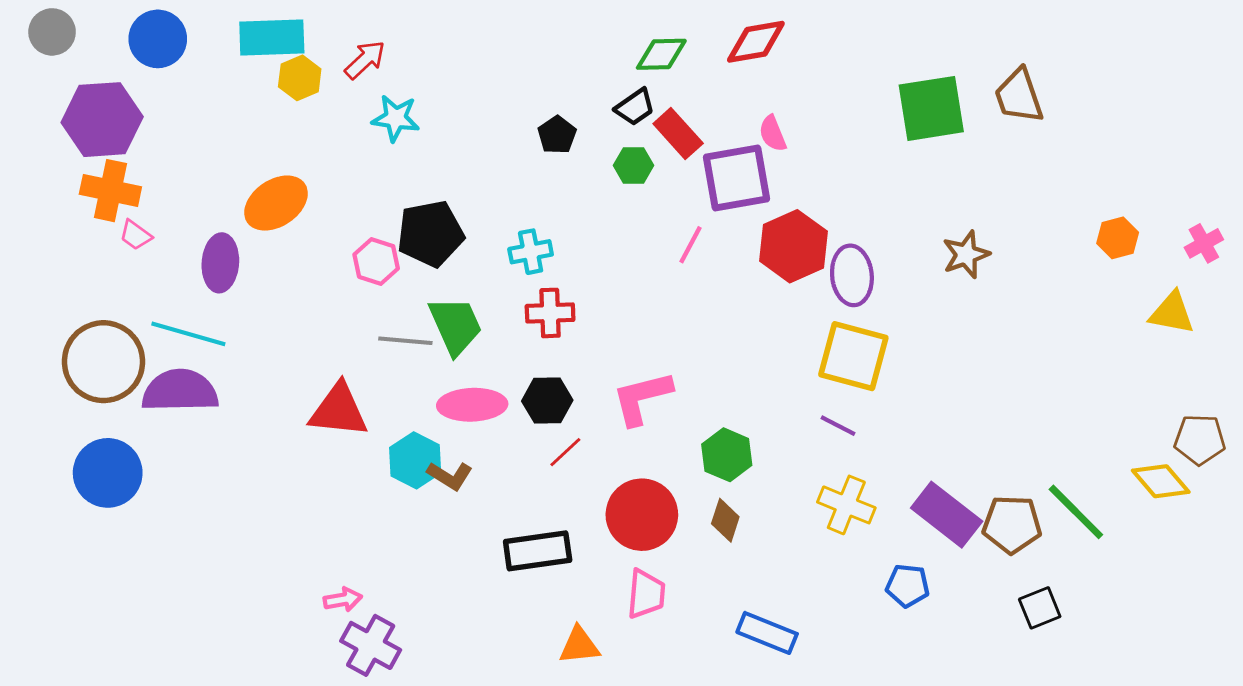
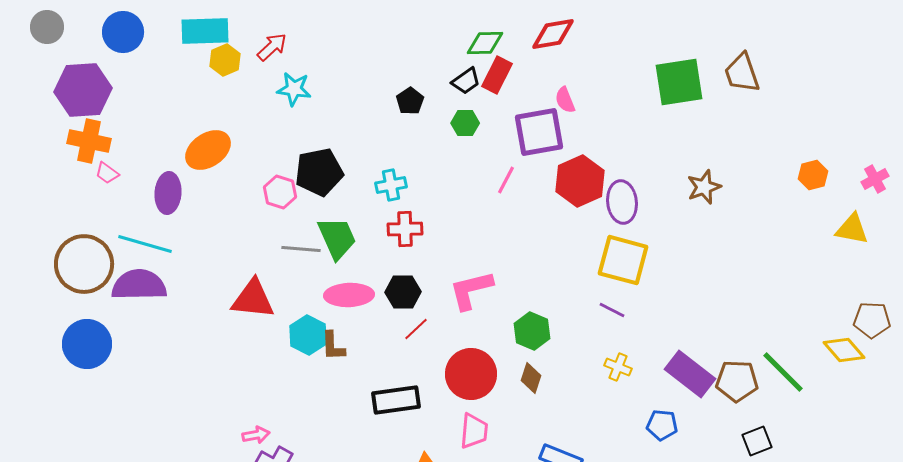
red rectangle: (678, 134) -> (497, 75), moved, turned 69
brown L-shape: (450, 476) -> (333, 346), turned 56
yellow cross: (846, 505) -> (618, 367), size x0.7

